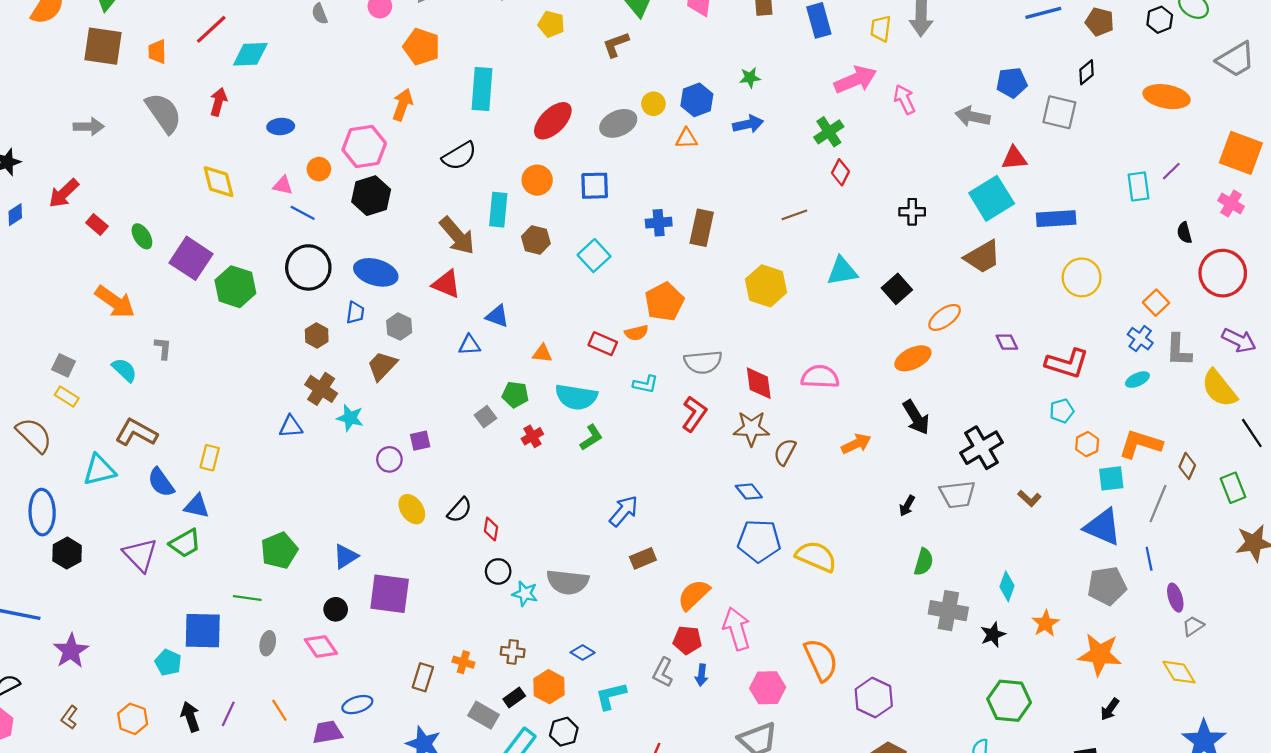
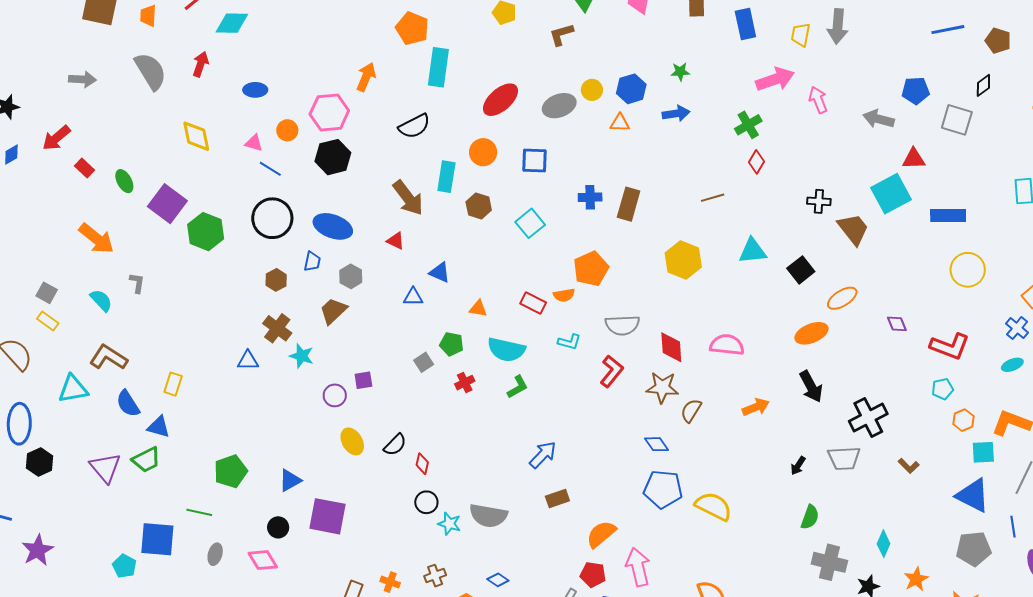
orange pentagon: (422, 47) -> (412, 28), moved
brown trapezoid: (983, 257) -> (853, 229), moved, turned -102
red triangle: (446, 284) -> (396, 241), size x0.7
brown cross: (513, 652) -> (435, 576), turned -30

